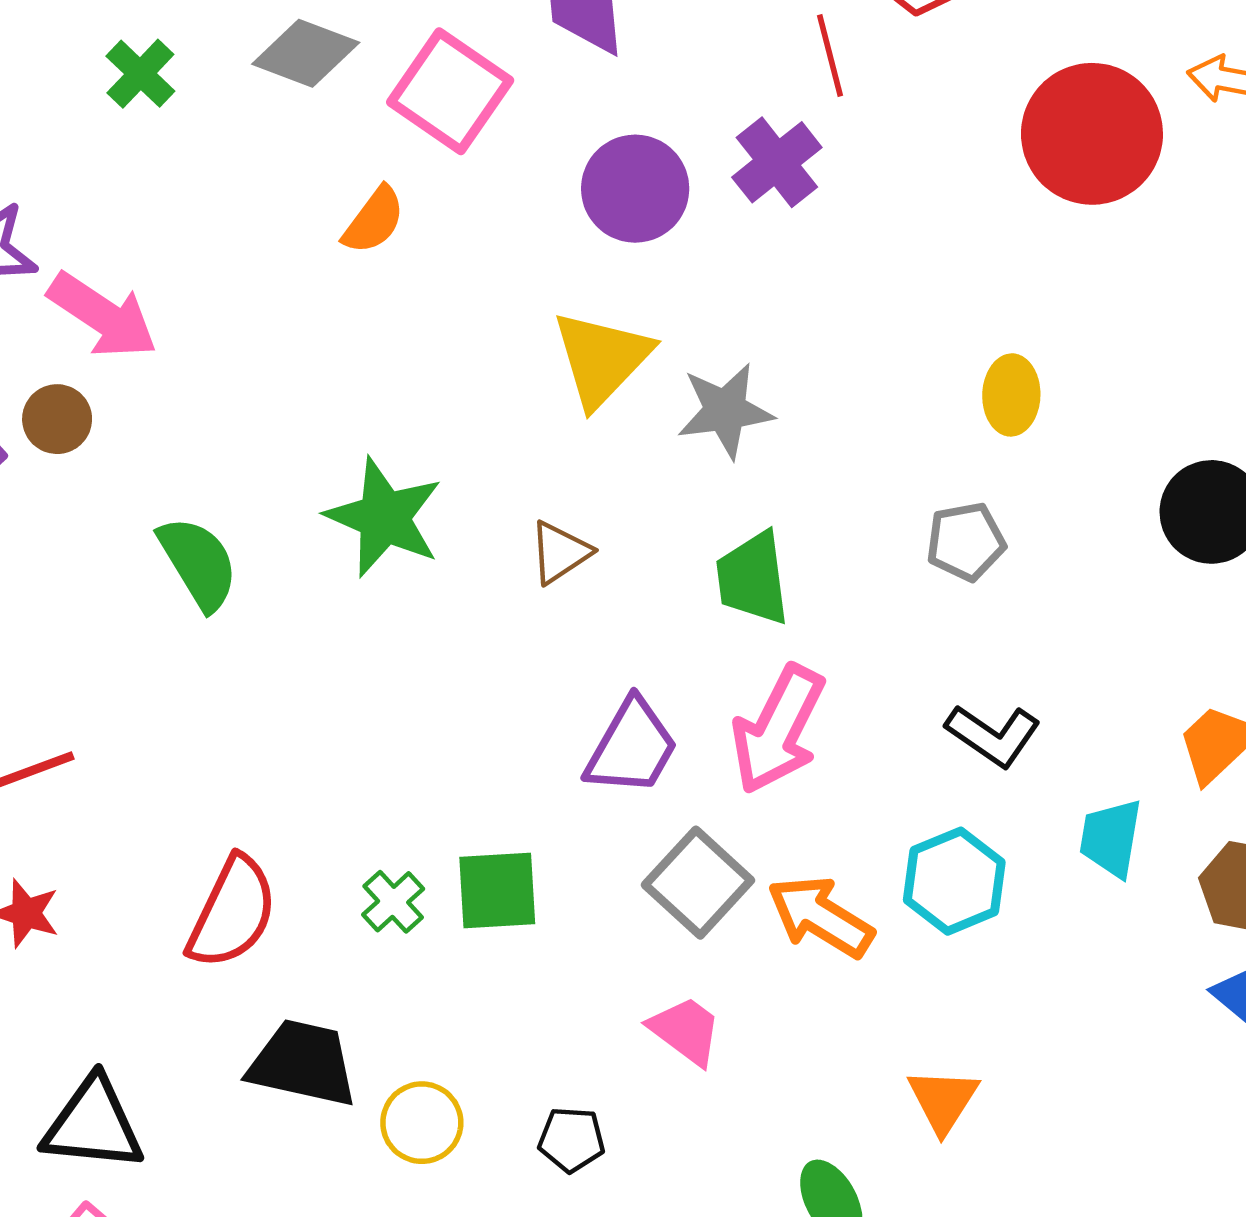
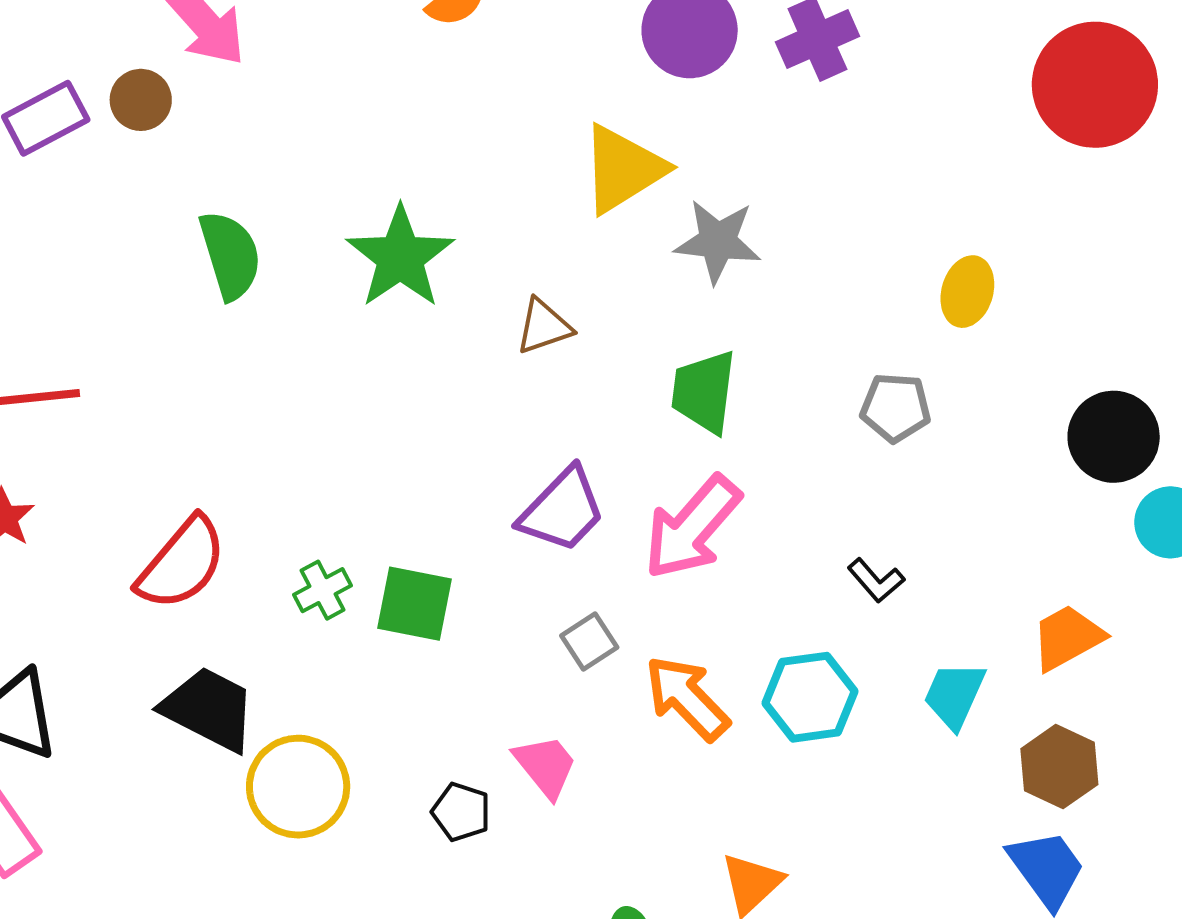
black L-shape: (993, 735) -> (876, 580), size x0.7
gray square: (698, 883) -> (589, 641), size x0.6
yellow circle: (422, 1123) -> (298, 787), size x1.4
black pentagon: (571, 1140) -> (461, 812), moved

